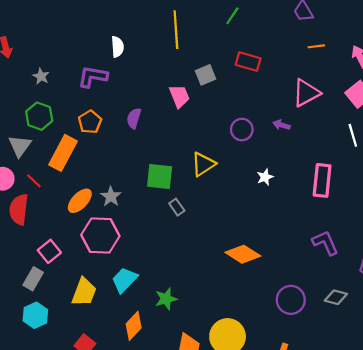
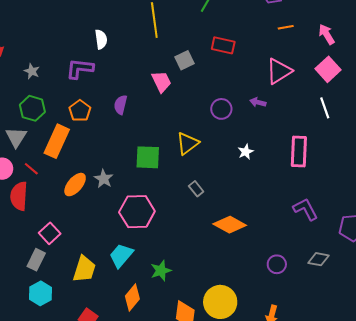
gray rectangle: (177, 207) -> (196, 189), moved
pink hexagon: (100, 236) -> (137, 212), moved
purple circle: (291, 300) -> (277, 264), size x0.7

